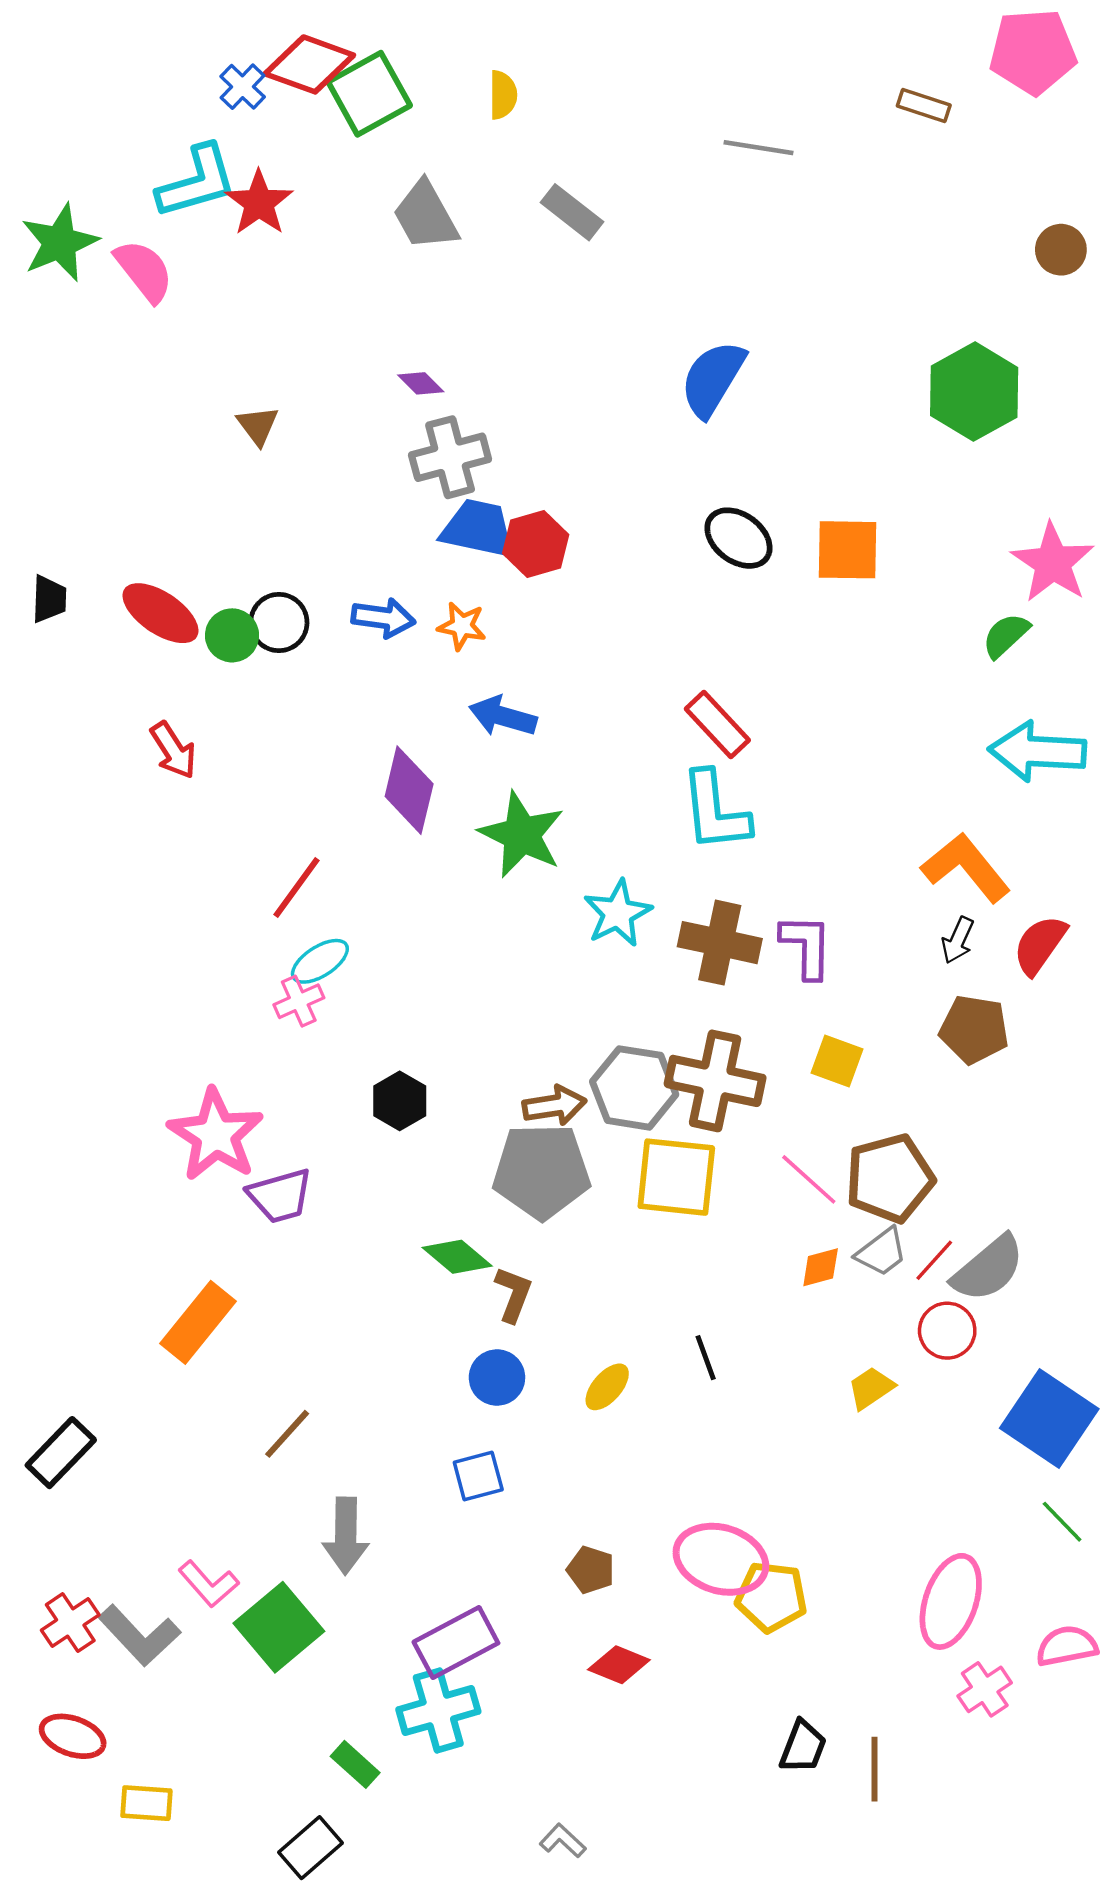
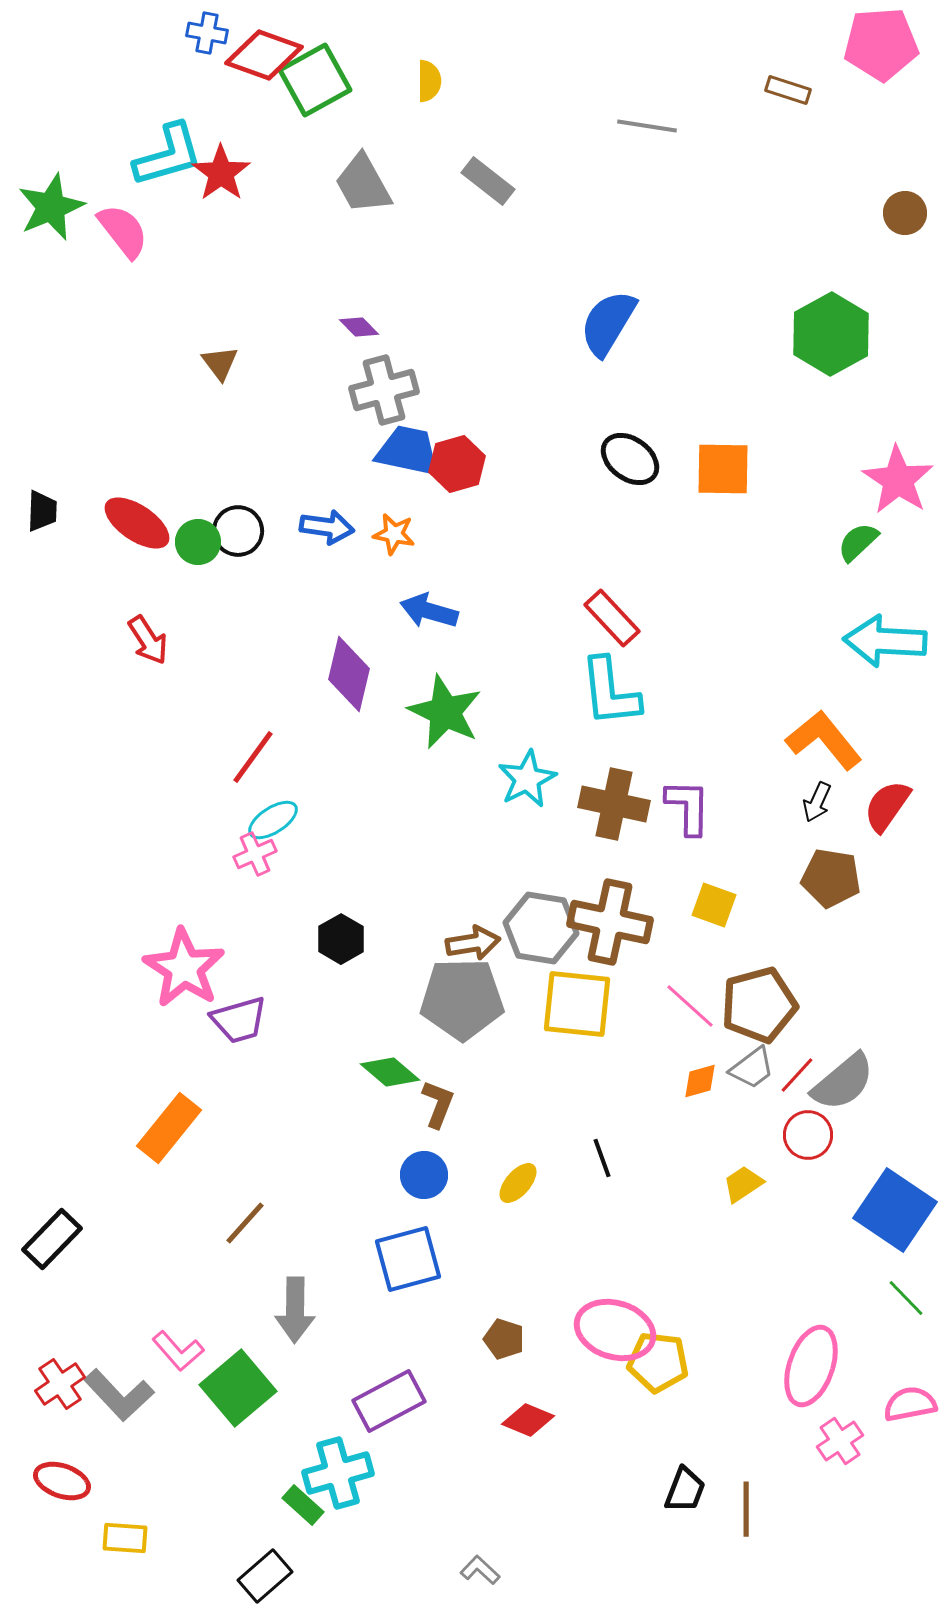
blue cross: (243, 87) -> (207, 33), moved, turned -33
blue square: (478, 1476) -> (408, 1259), size x1.5
cyan cross: (438, 1710) -> (338, 1473), moved

